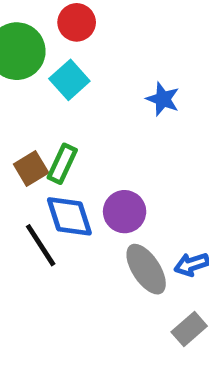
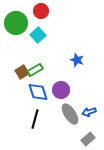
blue star: (163, 99) -> (77, 60), moved
green rectangle: (62, 164) -> (35, 70), turned 35
black line: (41, 245) -> (35, 119), moved, turned 48

